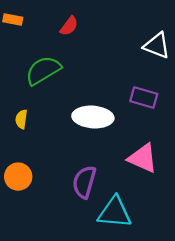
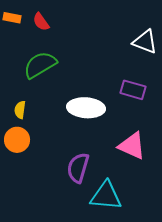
red semicircle: (69, 26) -> (41, 22), moved, turned 108
orange circle: (18, 177) -> (17, 140), moved

